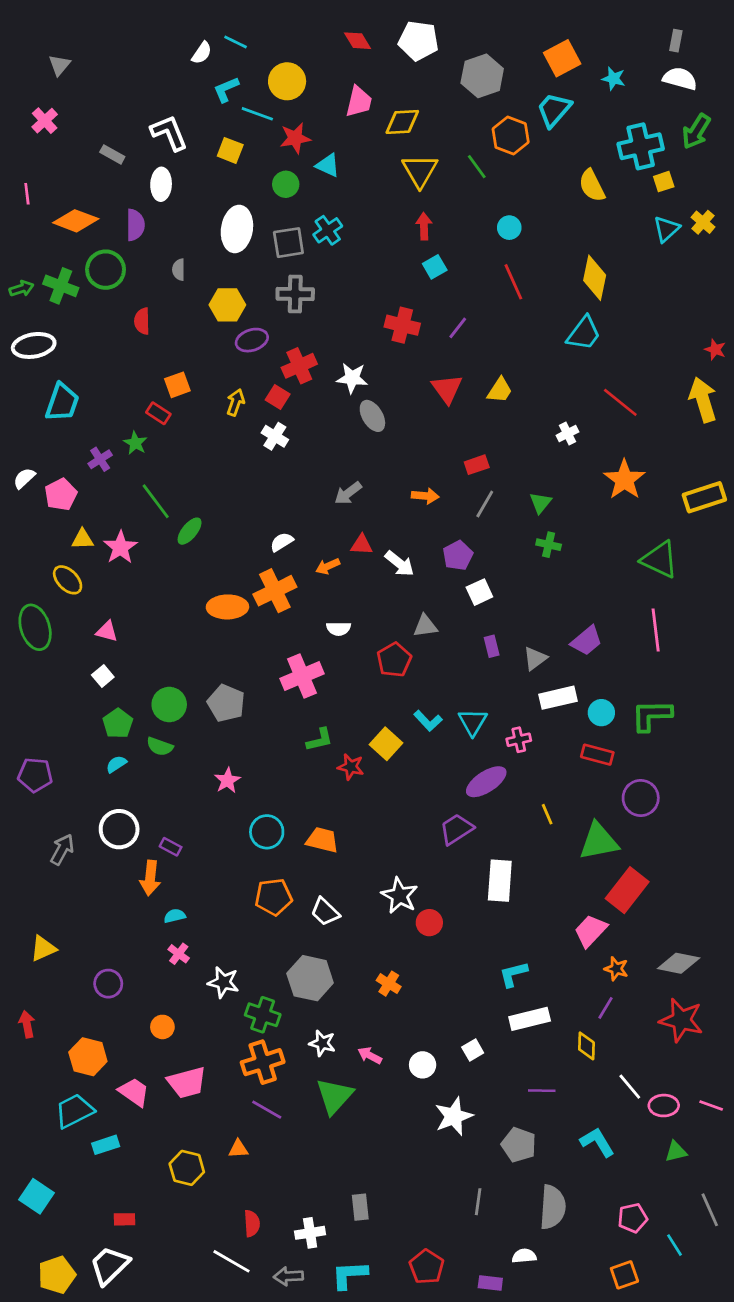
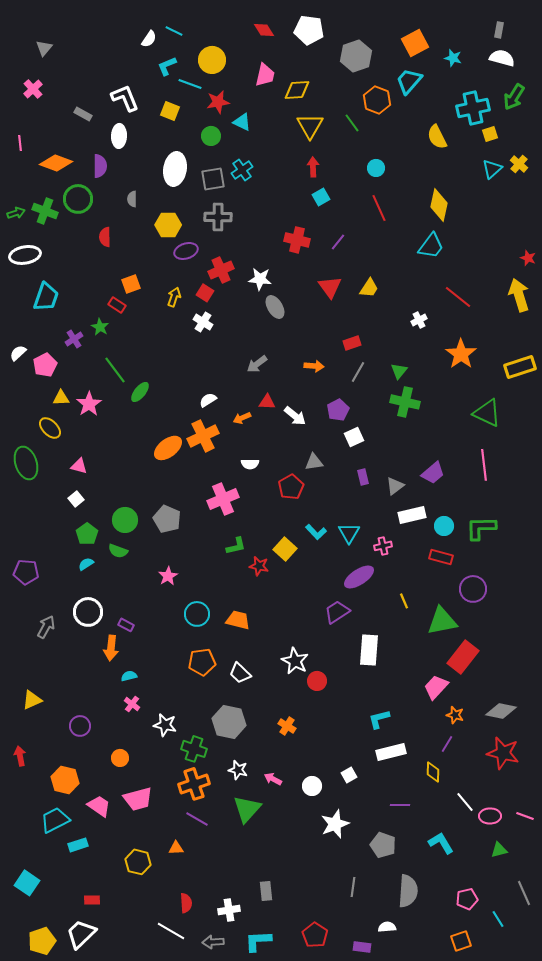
green cross: (549, 545) -> (405, 402), size x1.6
orange ellipse: (227, 607) -> (168, 448), turned -36

